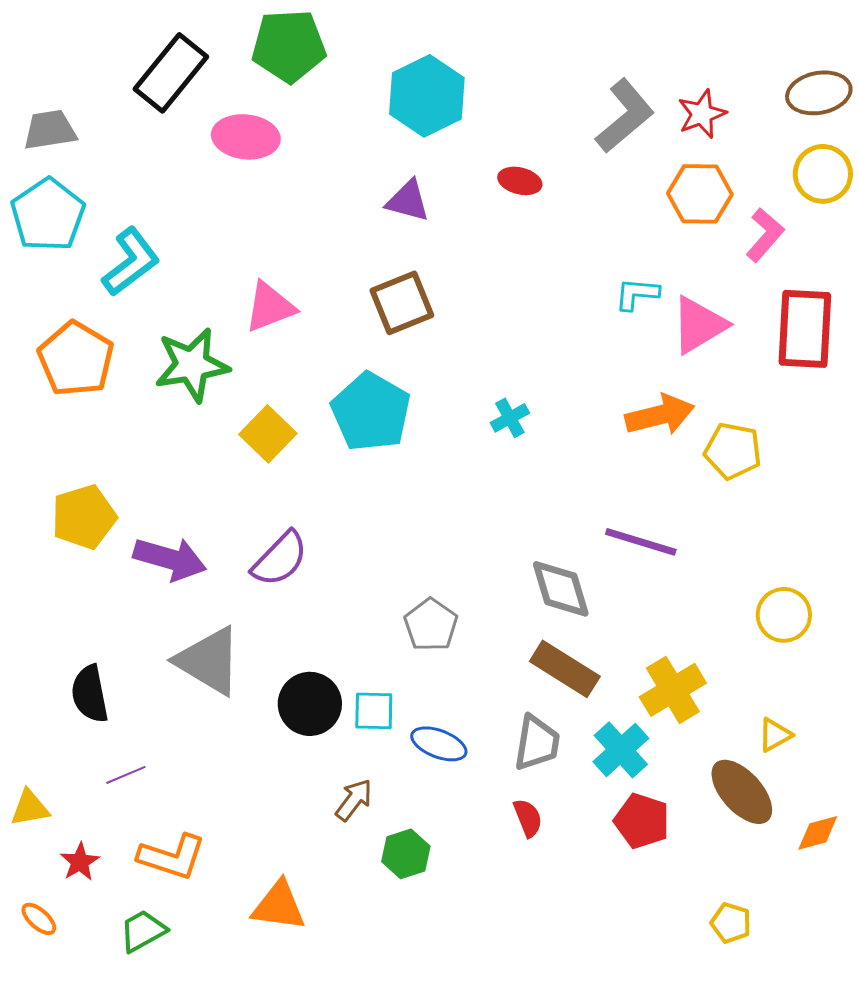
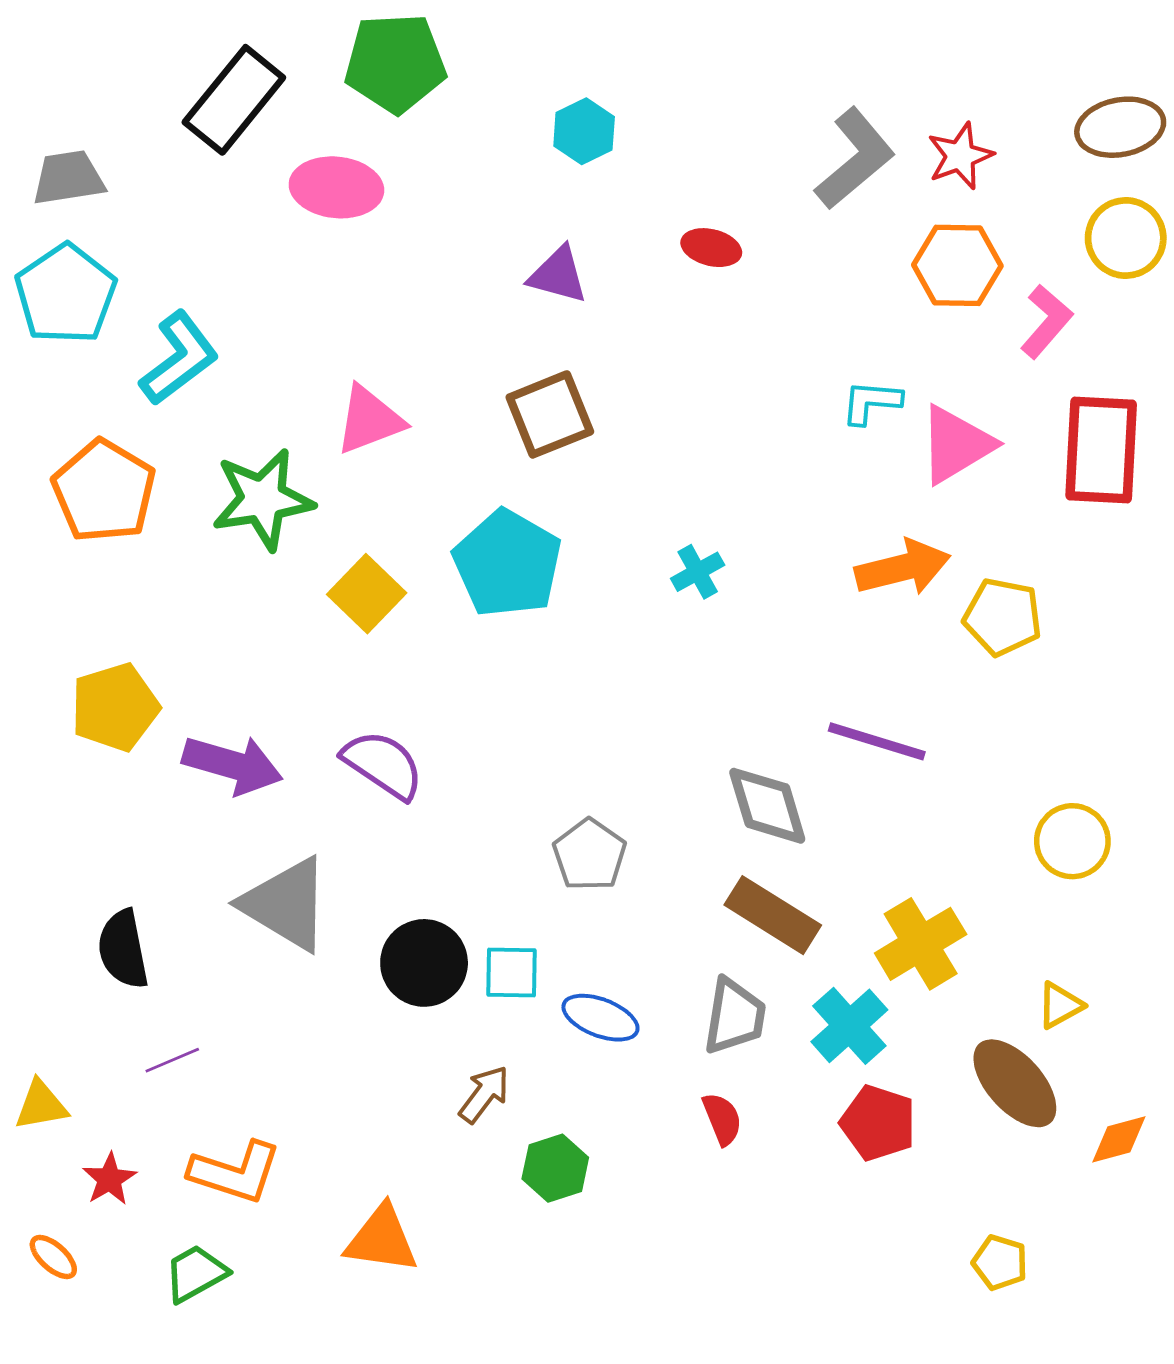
cyan hexagon: (427, 96) -> (584, 131), size x0.6
purple semicircle: (280, 559) -> (383, 765), turned -100

